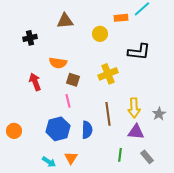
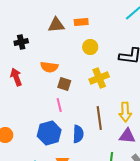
orange rectangle: (121, 18) -> (81, 22), moved
yellow circle: (100, 34) -> (90, 47), moved
red arrow: (35, 82) -> (16, 77), moved

